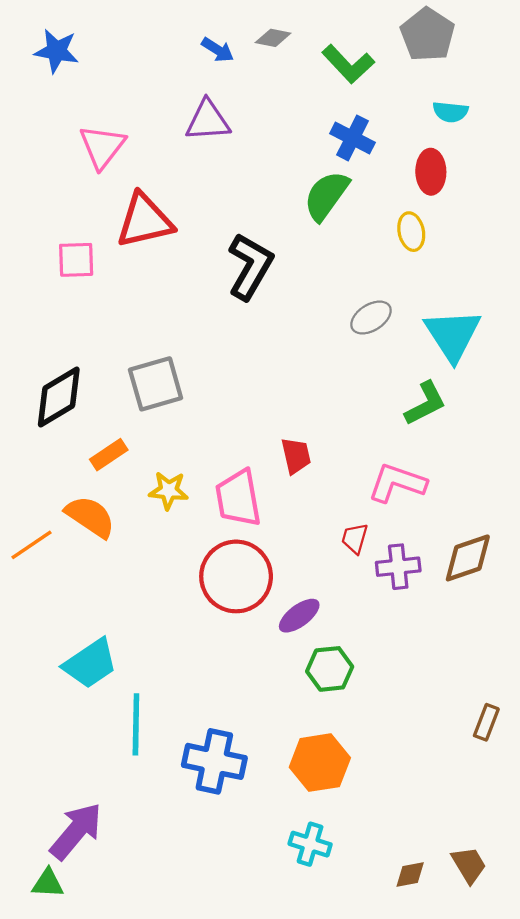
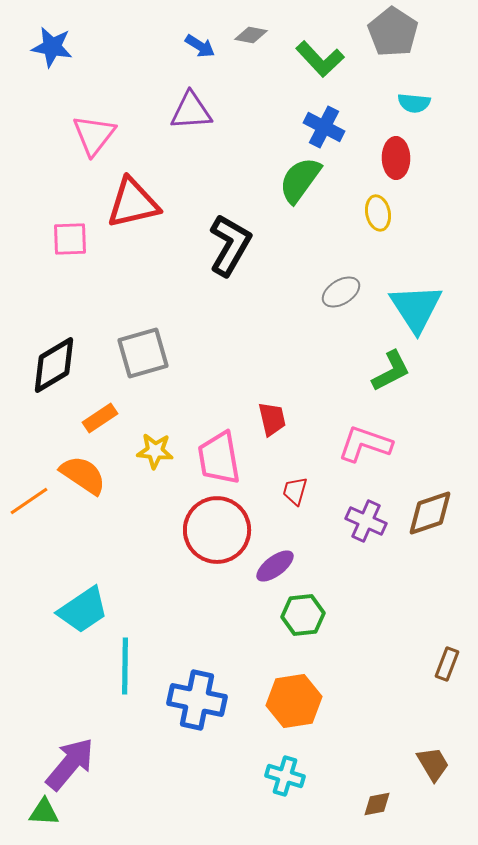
red trapezoid: (355, 538) -> (295, 491), moved
purple cross: (398, 567) -> (366, 521), turned 30
brown trapezoid: (469, 865) -> (433, 764), moved

